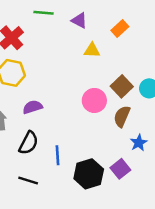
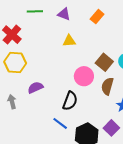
yellow triangle: (92, 50) -> (69, 41), moved
black semicircle: (29, 143) -> (70, 101), moved
blue line: (58, 155) -> (60, 123), turned -42

